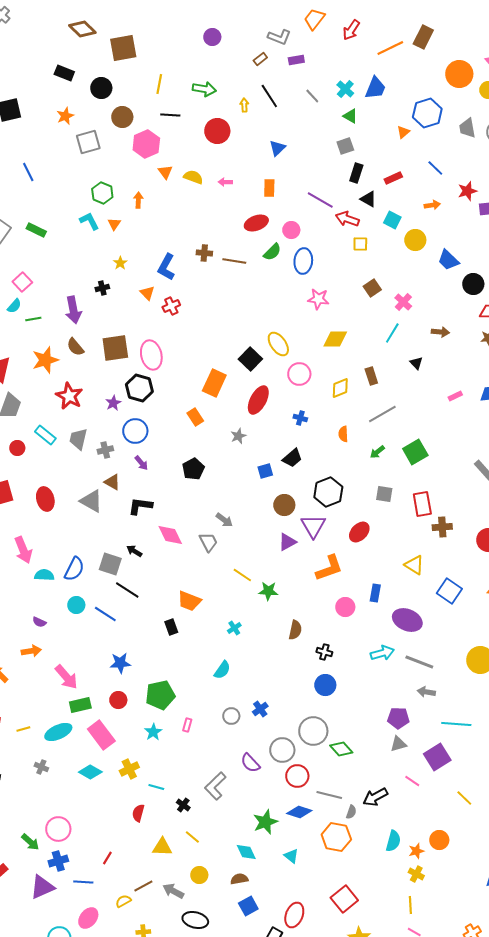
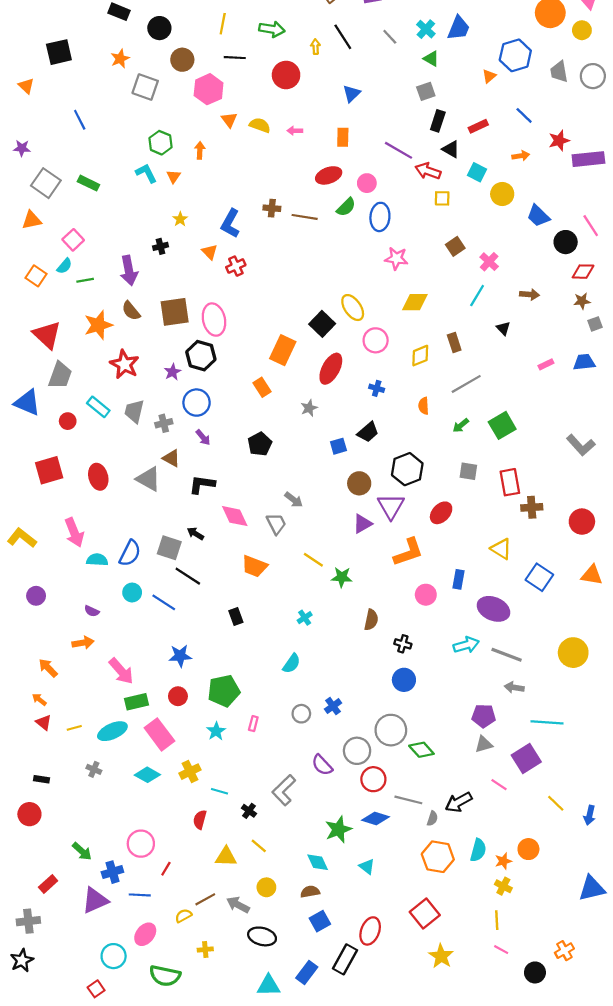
gray square: (88, 142) -> (145, 87), turned 35
orange trapezoid: (189, 601) -> (254, 566), moved
pink circle: (58, 829) -> (141, 844), moved
orange hexagon: (336, 837) -> (438, 857), moved

